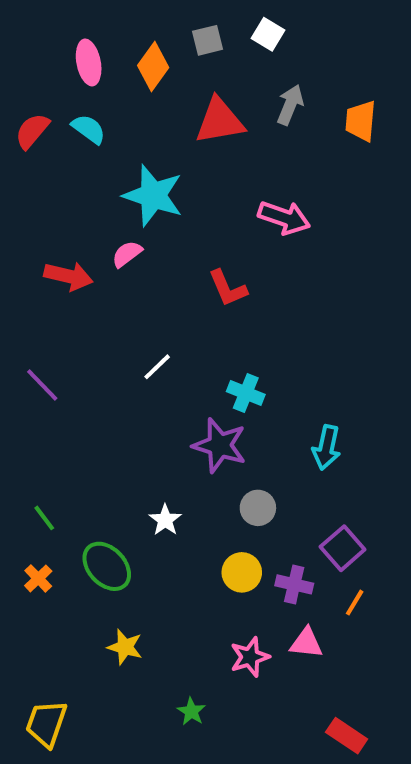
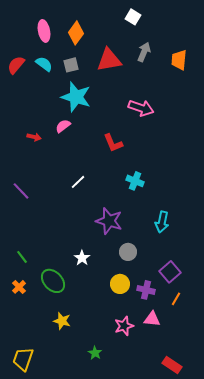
gray square: (208, 40) -> (71, 65), moved
red arrow: (68, 276) -> (34, 137), size x0.6
cyan cross: (246, 393) -> (135, 181), moved

